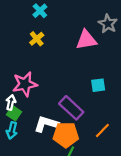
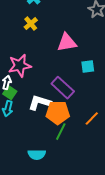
pink triangle: (86, 40) -> (67, 43), moved
orange line: (102, 130) -> (92, 119), moved

